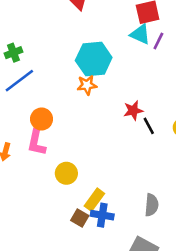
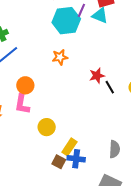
purple line: (158, 41) -> (81, 10), moved
cyan hexagon: (94, 59) -> (66, 21), moved

